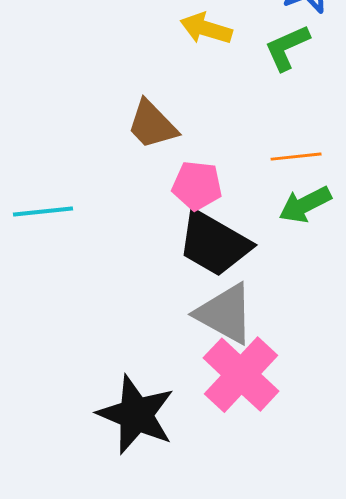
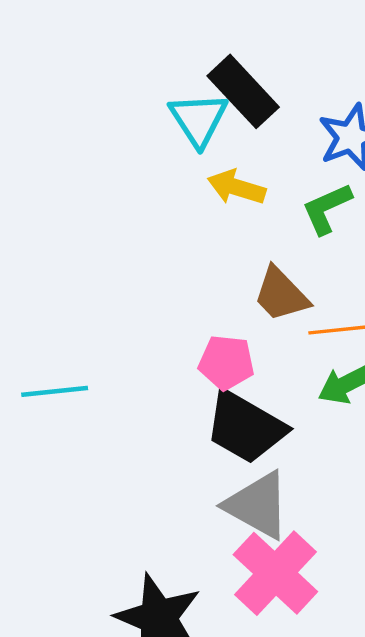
brown trapezoid: (152, 125) -> (281, 294), moved

